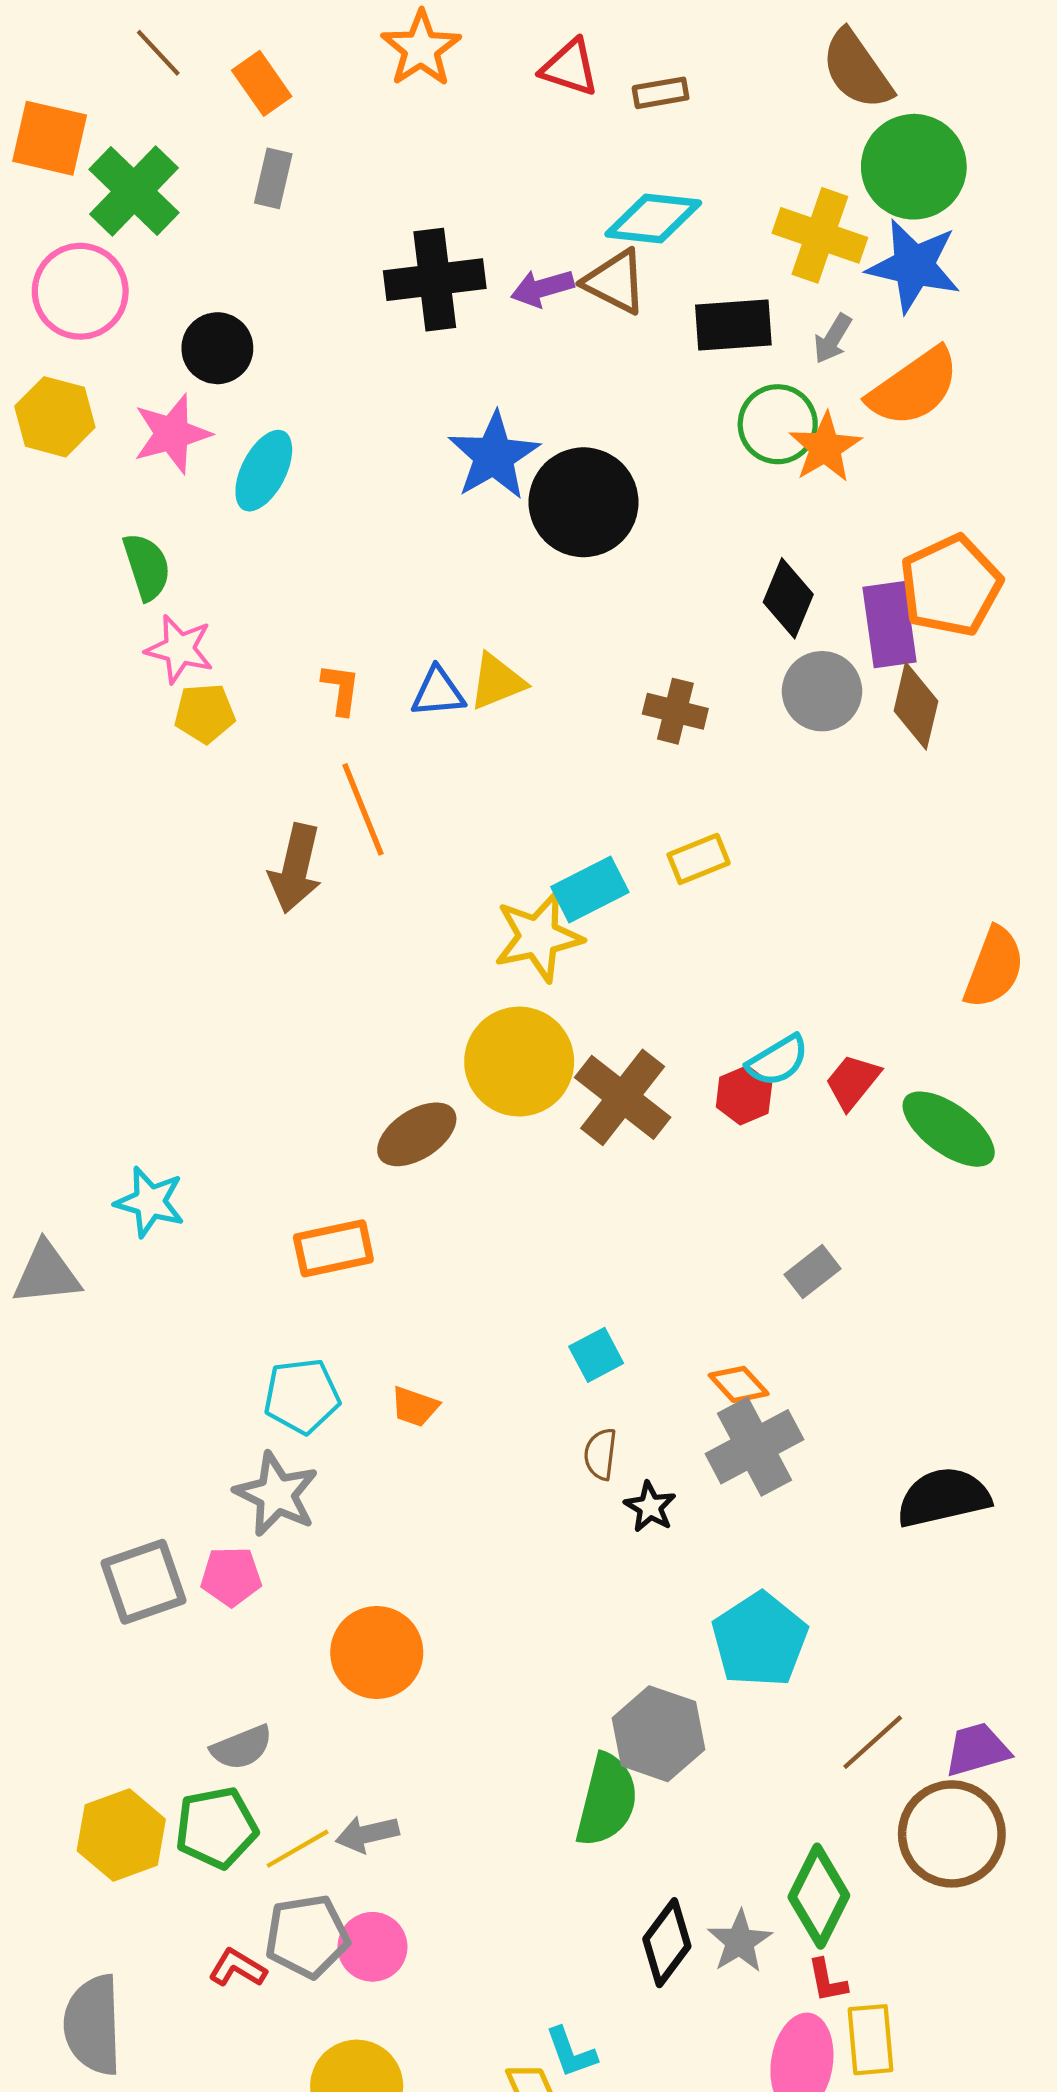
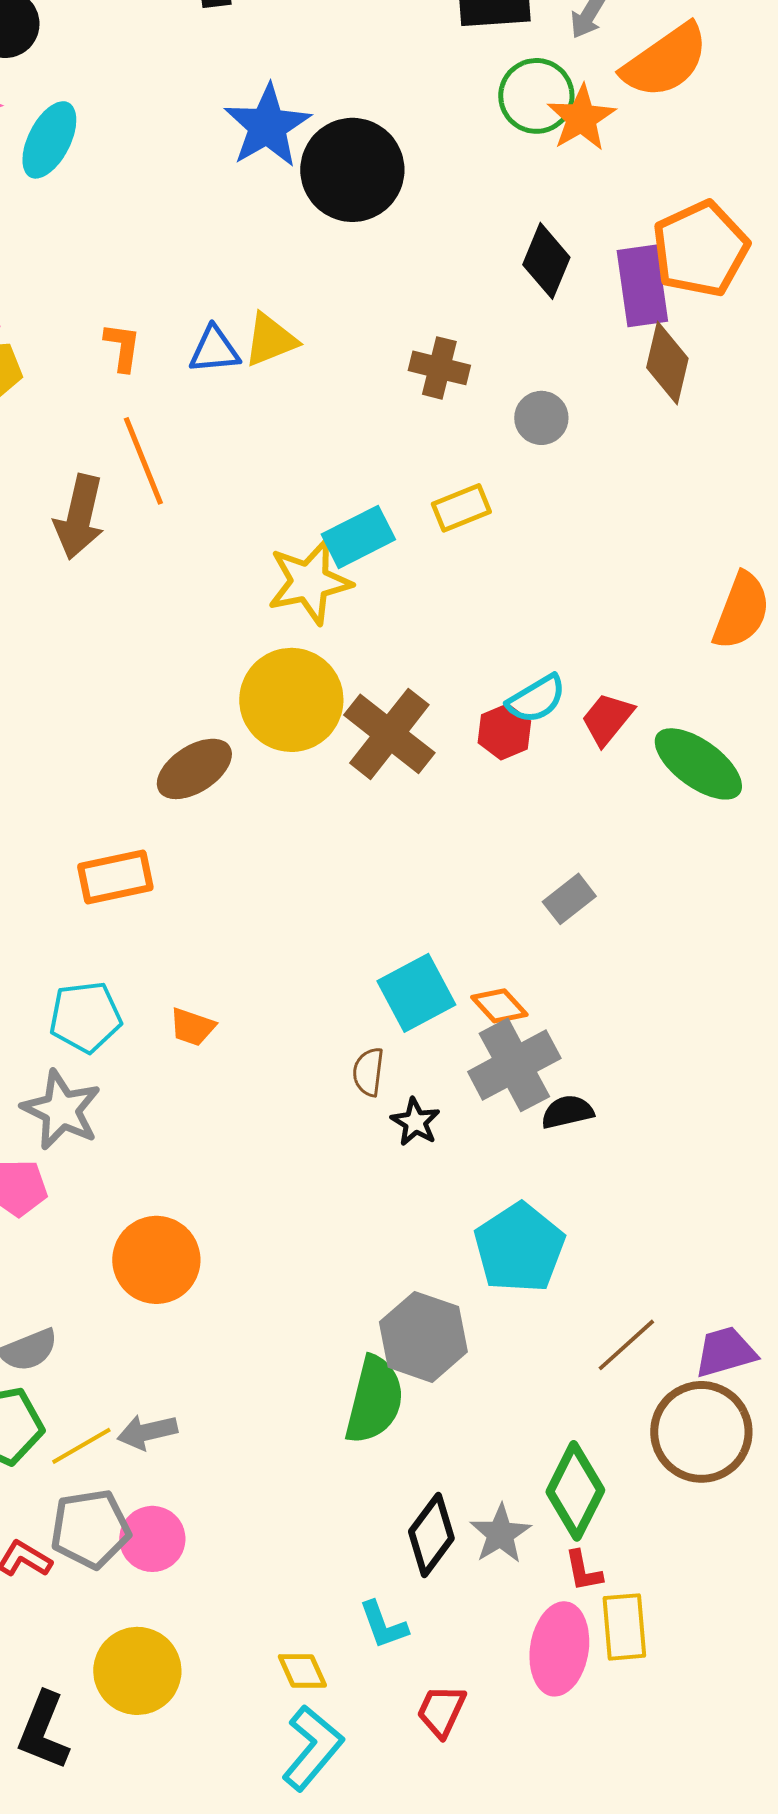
gray circle: (822, 691) -> (541, 418), moved, size x0.7
cyan square: (596, 1355) -> (416, 993), moved, size x1.5
black semicircle: (943, 1497) -> (567, 1112), moved, size x0.6
cyan L-shape: (571, 2052) -> (383, 1625), moved

